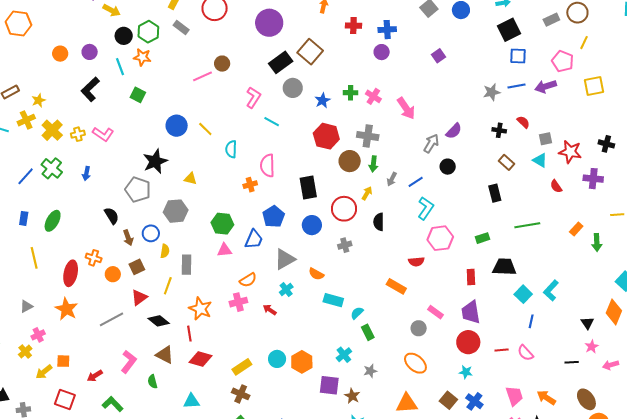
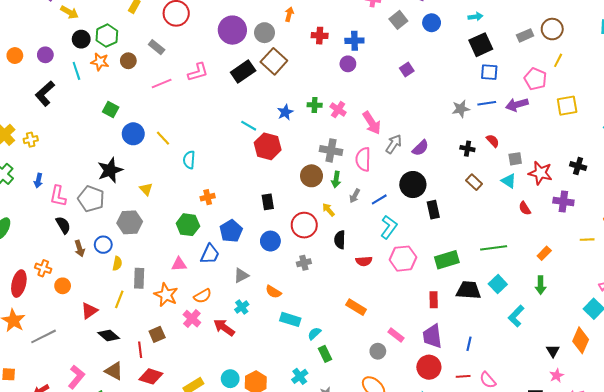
gray rectangle: (181, 27) -> (157, 47), moved
brown circle: (222, 64) -> (128, 61), moved
gray circle: (293, 88) -> (264, 33), moved
green square: (138, 95) -> (111, 109), moved
pink L-shape: (253, 97) -> (198, 72), moved, turned 40
cyan line: (272, 122) -> (249, 126), moved
pink L-shape: (103, 134) -> (58, 196), moved, turned 65
red hexagon: (326, 136) -> (268, 146), moved
gray arrow: (431, 143) -> (394, 144), moved
pink semicircle: (268, 166) -> (363, 159), moved
black circle: (448, 167) -> (413, 185), size x1.6
yellow triangle: (190, 179) -> (146, 189), turned 32
black rectangle: (308, 187) -> (268, 202), size x0.7
yellow arrow: (367, 193) -> (328, 210), turned -72
black rectangle: (495, 193) -> (433, 210), moved
green hexagon: (222, 224) -> (188, 225), moved
green rectangle: (483, 238) -> (447, 260), size x1.6
green arrow: (597, 242) -> (541, 285), moved
gray triangle: (285, 259) -> (241, 276), size x0.7
red semicircle: (416, 262) -> (364, 261), moved
brown square: (137, 267) -> (157, 334), moved
cyan square: (523, 294) -> (498, 284), moved
pink cross: (238, 302) -> (192, 319), turned -36
orange star: (200, 309) -> (166, 295), moved
red arrow: (270, 310) -> (224, 327), size x1.5
gray line: (112, 319) -> (44, 336), moved
blue line: (531, 321) -> (469, 344), moved

